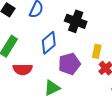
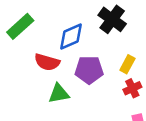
red semicircle: (23, 69) -> (47, 62), moved

